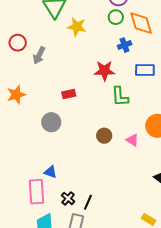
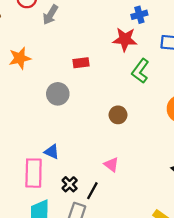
blue cross: (125, 45) -> (139, 15), moved
green L-shape: (120, 97) -> (140, 71), turned 35
pink triangle: (132, 140) -> (111, 165), moved

